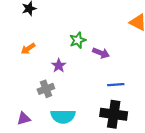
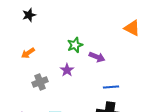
purple star: (59, 66) -> (67, 70), moved
gray cross: (46, 89) -> (40, 82), moved

